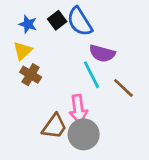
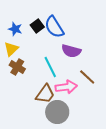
cyan line: (92, 75) -> (50, 67), moved
pink arrow: (78, 109) -> (66, 87), moved, turned -90
brown trapezoid: (54, 126) -> (45, 94), moved

